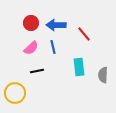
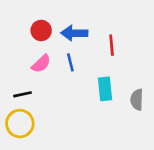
red line: (84, 34) -> (112, 45), turned 35
black line: (37, 71) -> (23, 94), moved

